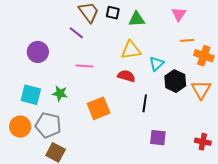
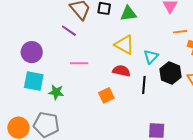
yellow triangle: (131, 50) -> (124, 45), turned 40
cyan square: (31, 95) -> (34, 81), moved
black line: (145, 103) -> (144, 85), moved
orange square: (99, 108) -> (106, 95), moved, size x0.7

